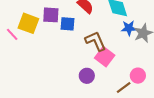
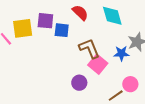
yellow square: (28, 23) -> (23, 28), turned -30
blue star: (129, 28) -> (121, 53), moved

